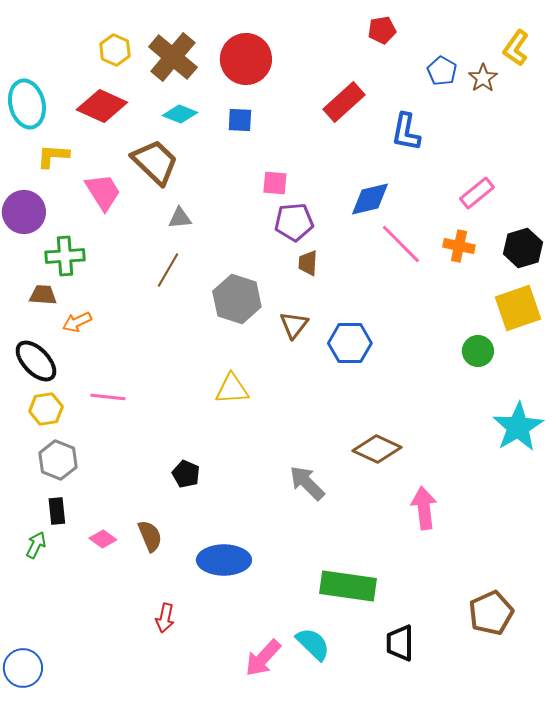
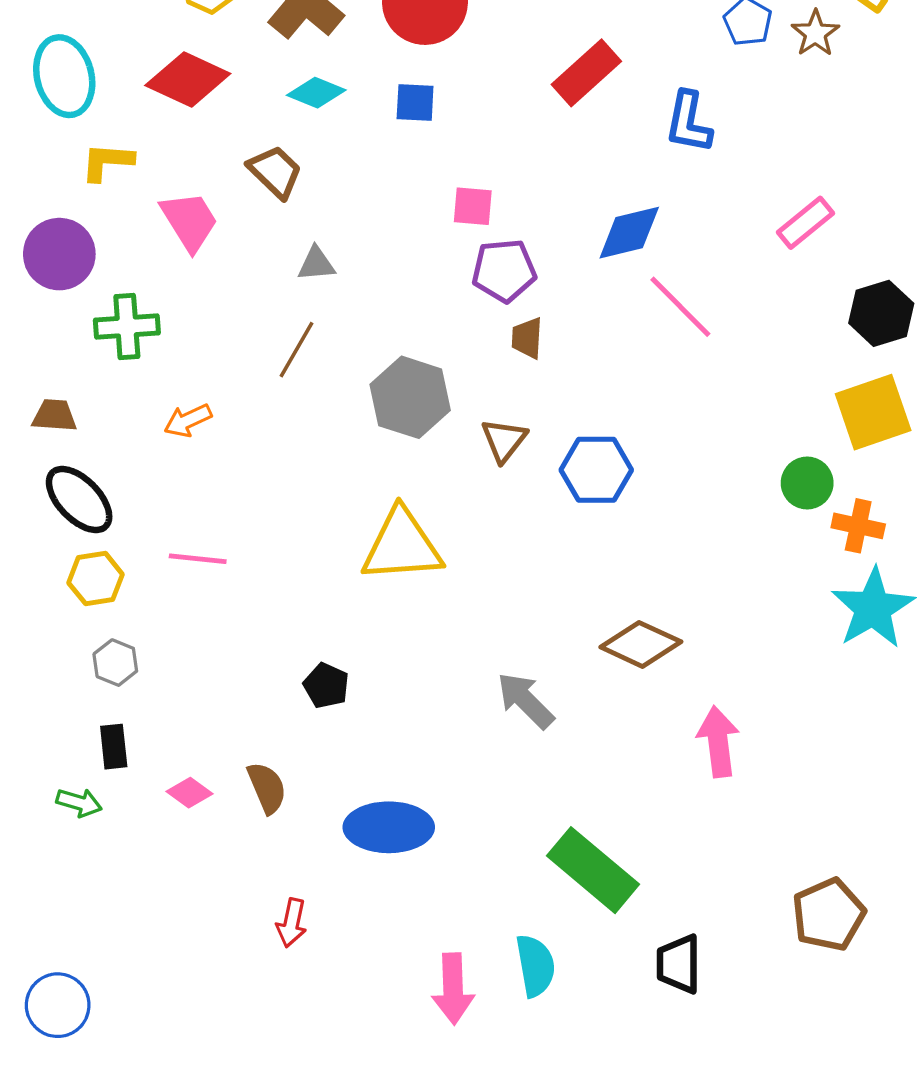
brown trapezoid: (155, 162) -> (275, 172), size x0.7
orange cross: (459, 246) -> (858, 526), moved
brown trapezoid: (43, 295) -> (54, 415), moved
orange arrow: (77, 322) -> (188, 420), moved
yellow triangle: (232, 389) -> (402, 546), size x1.5
gray hexagon: (58, 460) -> (115, 663), size x0.7
green arrow: (36, 545) -> (79, 803), turned 80
green rectangle: (348, 586) -> (593, 870), turned 32
cyan semicircle: (313, 644) -> (535, 966), turned 36
pink arrow: (263, 658) -> (453, 989), turned -45

